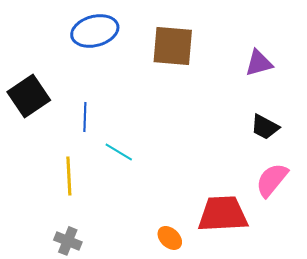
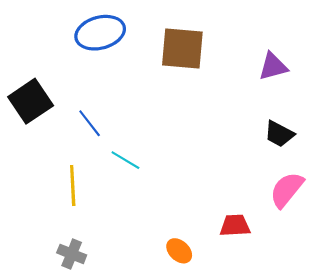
blue line: (85, 117) -> (90, 123), turned -40
red trapezoid: (223, 214) -> (235, 226), size x0.6

